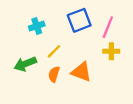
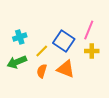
blue square: (79, 20) -> (64, 41), moved, turned -35
cyan cross: (37, 26) -> (20, 37), moved

